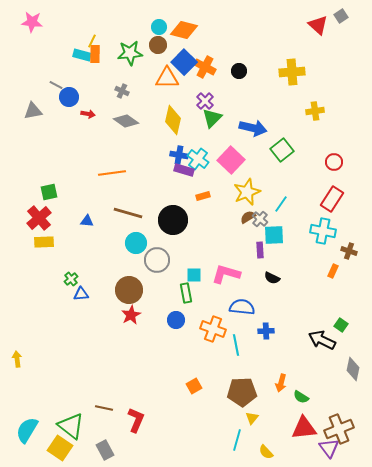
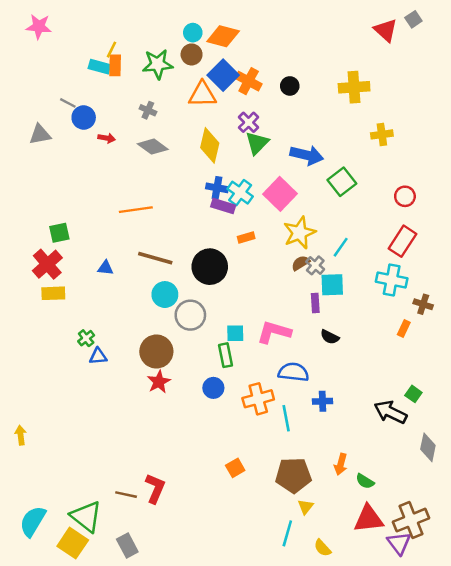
orange cross: (213, 329) -> (258, 399), turned -35
red L-shape: (136, 420) -> (155, 489), moved

